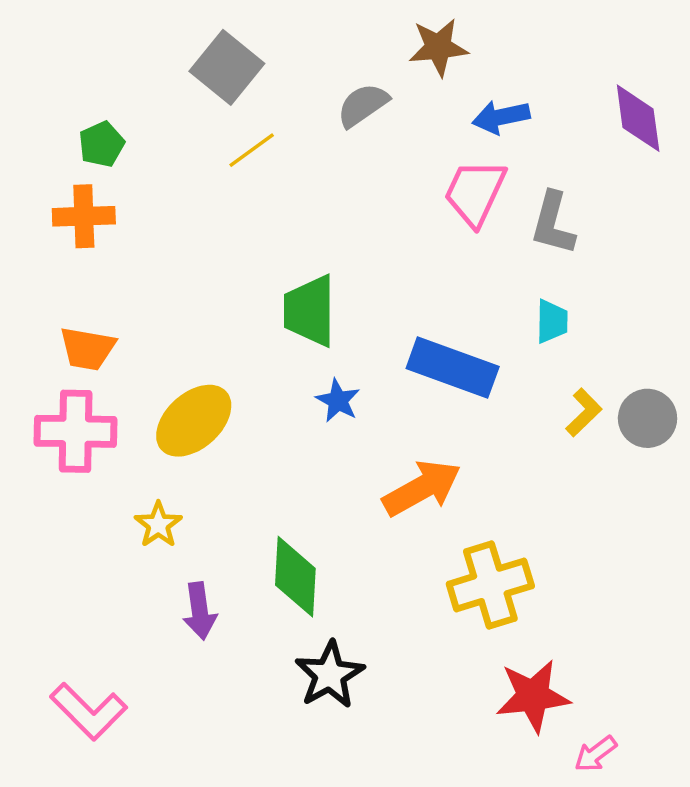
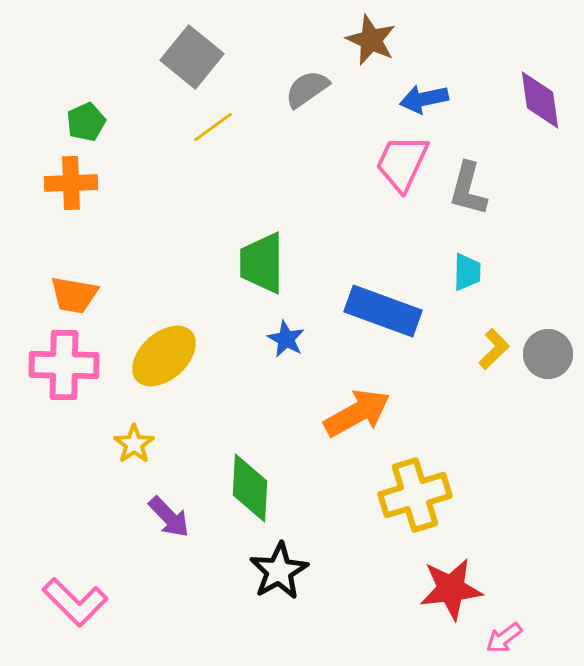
brown star: (438, 47) -> (371, 40), turned 30
purple arrow: (200, 611) -> (169, 517), turned -36

